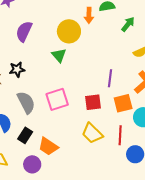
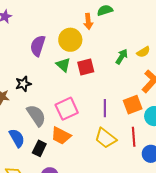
green arrow: (128, 24) -> (122, 57), moved
purple semicircle: (24, 31) -> (38, 46), moved
purple line: (110, 78) -> (105, 108), moved
red square: (93, 102) -> (86, 67), moved
orange trapezoid: (48, 146) -> (61, 136), moved

